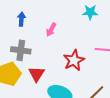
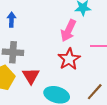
pink arrow: (51, 30) -> (68, 31), moved, size x1.5

